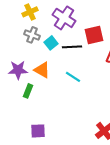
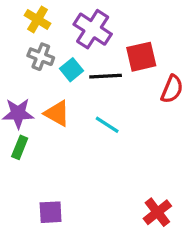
yellow cross: (30, 12) -> (38, 19), turned -35
green rectangle: (28, 91) -> (20, 147), moved

